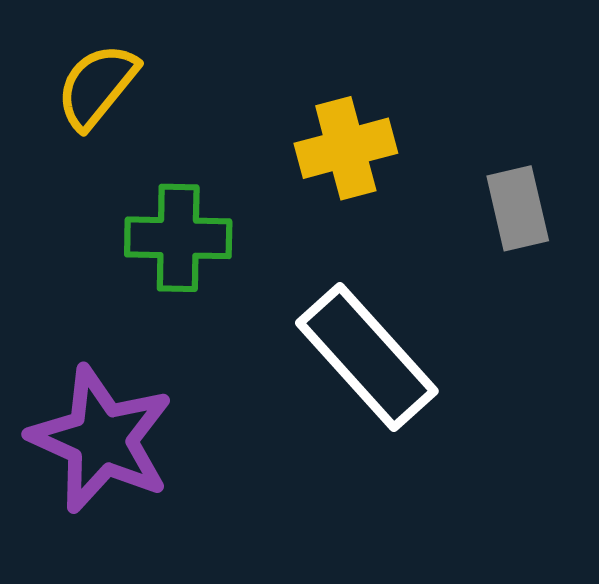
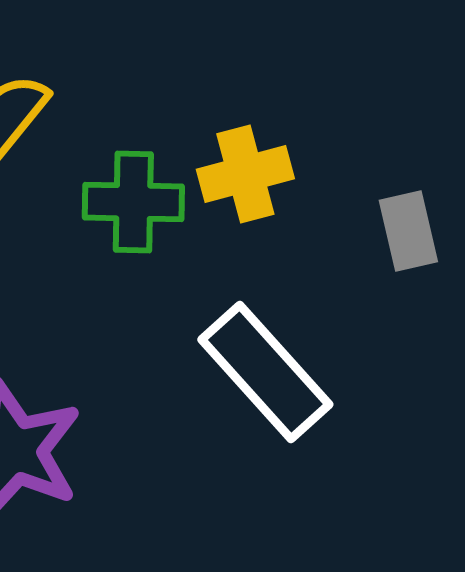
green cross: (178, 238) -> (133, 202), moved

